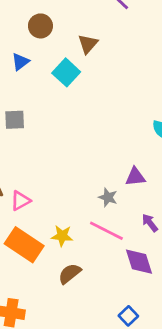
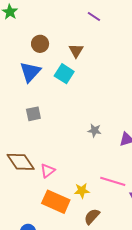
blue triangle: (20, 62) -> (30, 72), size x1.6
gray star: (108, 197) -> (94, 131), moved

